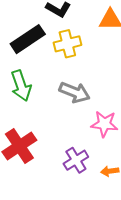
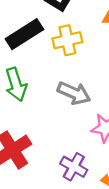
purple cross: (76, 160) -> (74, 167), turned -30

